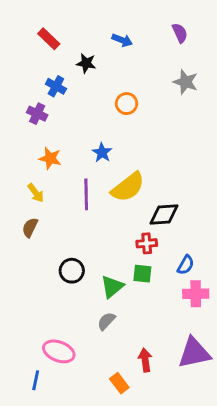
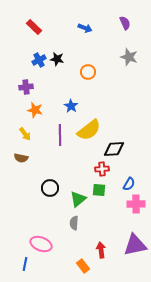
black star: (86, 63) -> (57, 59), moved
blue cross: (56, 86) -> (39, 60), turned 32
purple cross: (37, 114) -> (26, 87), moved, turned -32
brown semicircle: (30, 227) -> (21, 158), turned -104
gray semicircle: (106, 321) -> (74, 223), turned -40

